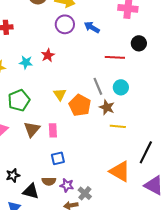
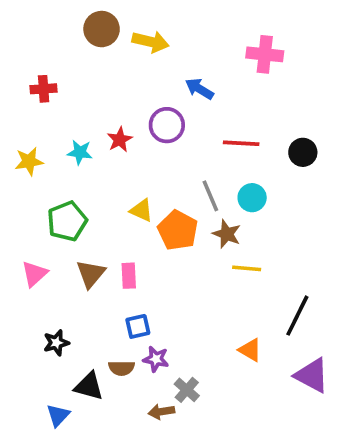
purple circle: (65, 24) -> (167, 125), moved
black circle: (139, 43) -> (303, 152), moved
yellow triangle: (60, 94) -> (141, 210), turned -32
orange triangle: (120, 171) -> (250, 350), size x0.6
black star: (13, 175) -> (56, 343), moved
purple star: (67, 185) -> (156, 359), moved

